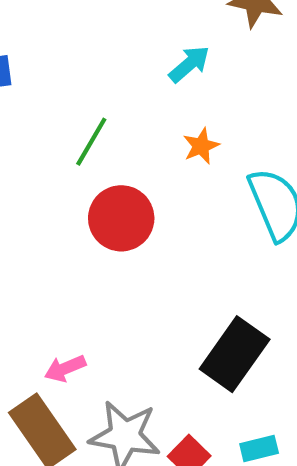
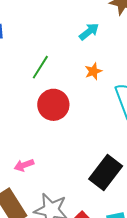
pink arrow: (65, 368) -> (24, 165), moved

